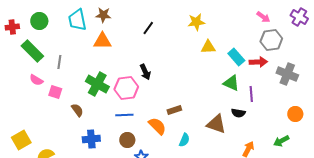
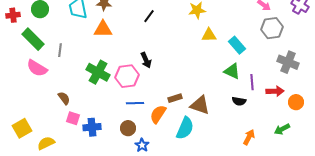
red arrow: (258, 62) -> (275, 91), moved
pink semicircle: (36, 80) -> (37, 68), size x1.5
pink square: (55, 92) -> (73, 118), moved
brown semicircle: (77, 110) -> (64, 98), moved
blue line: (124, 115) -> (135, 103), moved
brown triangle: (216, 124) -> (200, 105), moved
orange semicircle: (157, 126) -> (158, 114), turned -102
cyan semicircle: (184, 140) -> (185, 128), size x1.6

